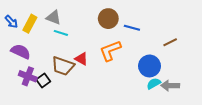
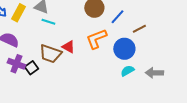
blue line: (132, 28) -> (117, 17), turned -63
brown line: (170, 42) -> (139, 29), moved
blue circle: (149, 66) -> (124, 49), moved
cyan semicircle: (154, 84) -> (127, 71), moved

